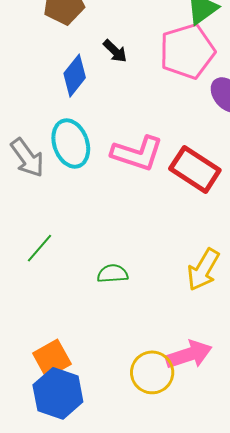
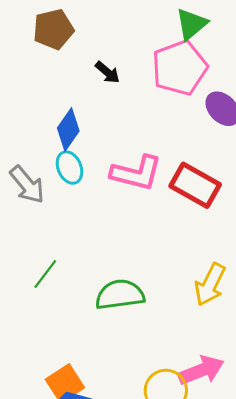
blue diamond: (75, 76) -> (68, 130), moved
cyan ellipse: (71, 143) -> (69, 168), size x0.7
green semicircle: (113, 274) -> (120, 295), size x1.6

